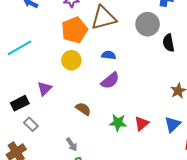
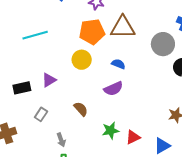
green star: (118, 123) -> (111, 131), turned -30
gray rectangle: (31, 124) -> (41, 114), moved, turned 64

